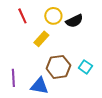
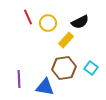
yellow circle: (53, 16) -> (48, 23), moved
yellow rectangle: (41, 39) -> (66, 40), moved

